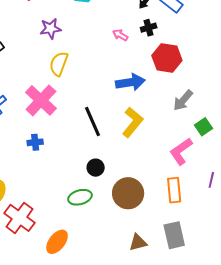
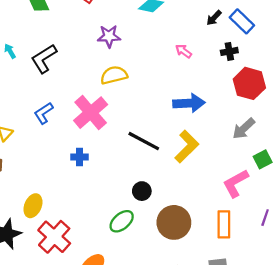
black cross: (149, 28) -> (229, 51), moved
red hexagon: (167, 58) -> (249, 83), moved
yellow semicircle: (59, 64) -> (114, 75), turned 50
black line: (93, 121) -> (144, 141), turned -44
green ellipse: (80, 197) -> (122, 221), turned -30

